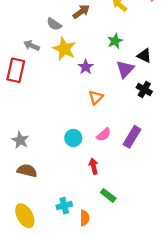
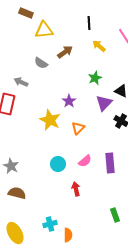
yellow star: (64, 49) -> (50, 120), moved
purple rectangle: (132, 137) -> (110, 163), turned -36
green rectangle: (108, 195) -> (115, 215), moved, turned 32

